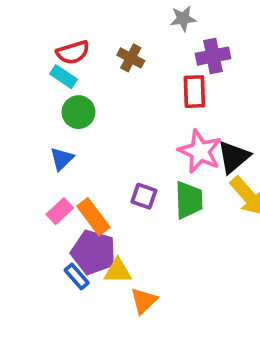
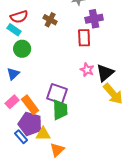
pink star: (200, 151) -> (87, 70), size x0.6
purple square: (144, 196) -> (57, 94), size x1.5
green trapezoid: (189, 200) -> (60, 110), moved

